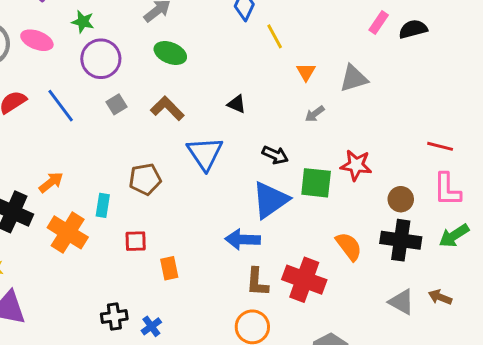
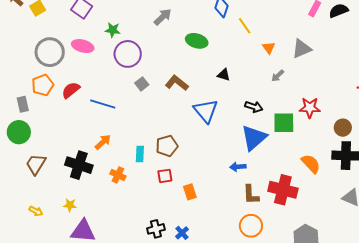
green ellipse: (170, 53) -> (197, 41), moved
blue line: (61, 106) -> (103, 104), moved, turned -30
brown pentagon: (145, 179) -> (167, 146), moved
orange cross: (68, 232) -> (118, 175), size x0.6
blue arrow: (243, 239) -> (238, 167), size x0.7

